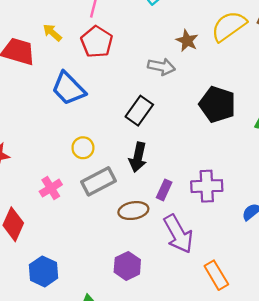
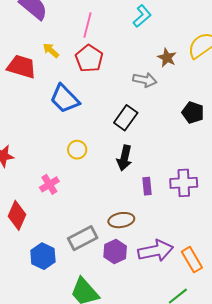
black pentagon: (217, 104) -> (193, 112), size x0.7
gray rectangle: (99, 181) -> (83, 238), moved
purple rectangle: (164, 190) -> (147, 186), turned -30
brown ellipse: (133, 211) -> (121, 220), moved
purple arrow: (178, 234) -> (156, 251), moved, turned -72

